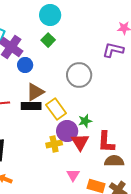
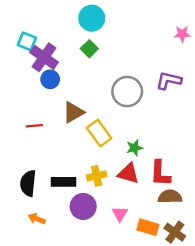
purple L-shape: (113, 50) -> (169, 81), moved
blue circle: (25, 65) -> (50, 79), moved
black rectangle: (31, 106) -> (64, 182), moved
purple circle: (67, 131) -> (83, 206), moved
red triangle: (80, 142) -> (128, 173), turned -42

